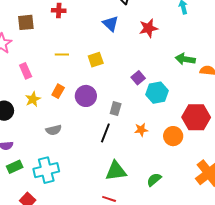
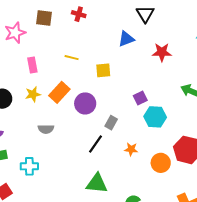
blue triangle: (111, 24) -> (126, 39), turned 42
orange rectangle: (58, 91) -> (59, 92), size x1.5
cyan cross: (46, 170) -> (29, 166), size x0.7

